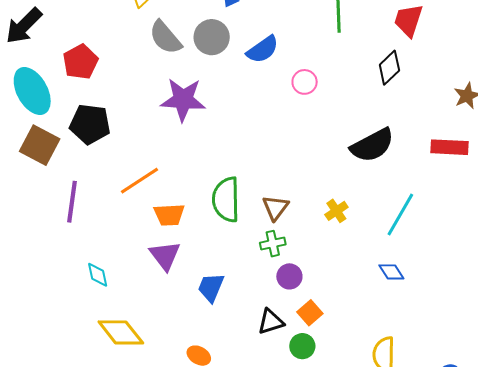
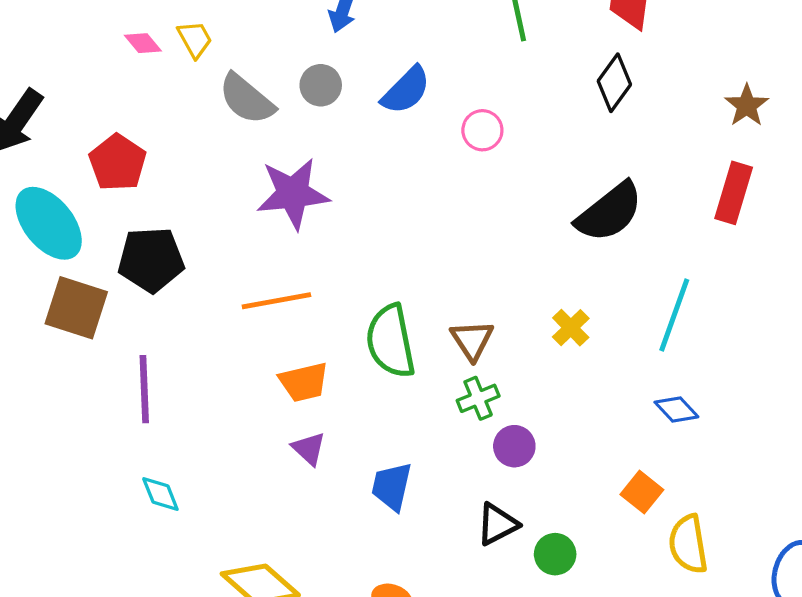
gray circle: (212, 37) -> (321, 85), size x0.7
red rectangle: (450, 147) -> (734, 193), turned -66
orange line: (140, 181) -> (276, 301), moved, turned 33
purple triangle: (165, 256) -> (309, 449), size x0.7
cyan diamond: (98, 275) -> (160, 494), moved
orange square: (310, 313) -> (642, 492), moved

